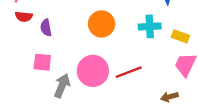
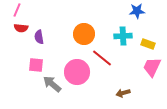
red line: (129, 72) -> (102, 58), moved, turned 60
gray arrow: (62, 86) -> (52, 84), turned -72
brown arrow: (169, 97) -> (123, 93), moved

